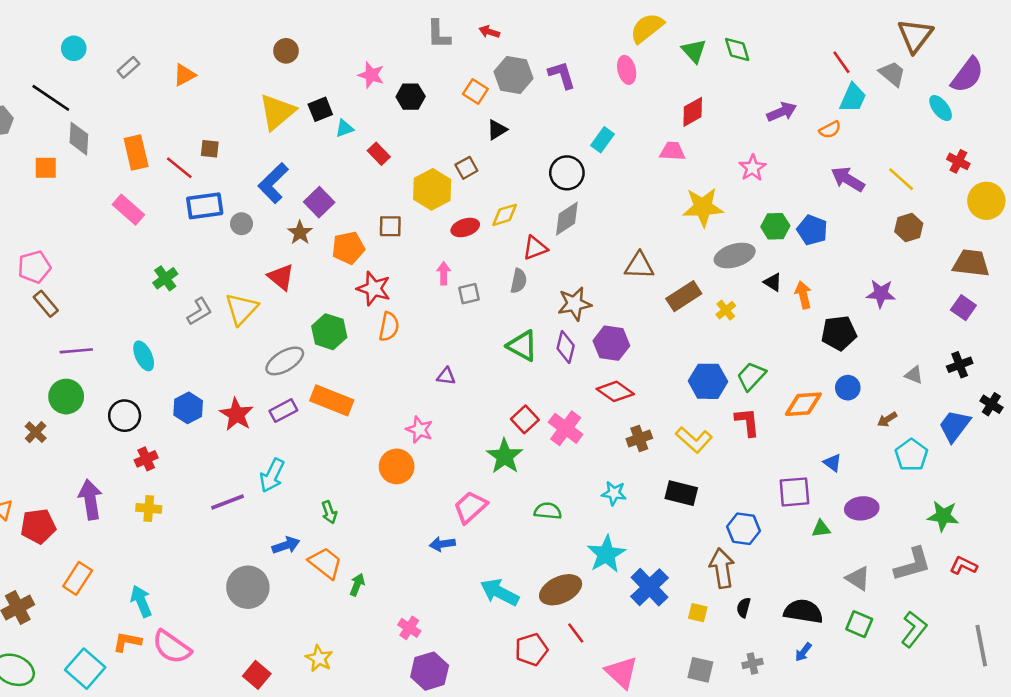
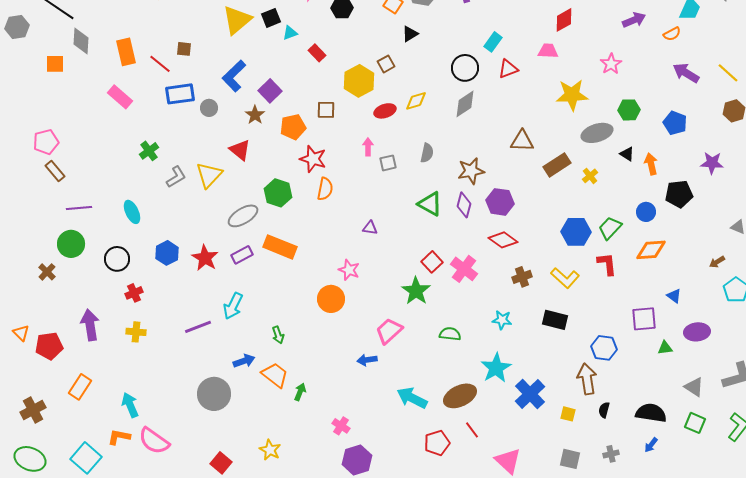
blue pentagon: (812, 230) -> (675, 123), moved
red triangle: (535, 248) -> (508, 69), moved
blue circle: (848, 388) -> (646, 212), moved

